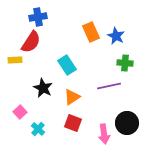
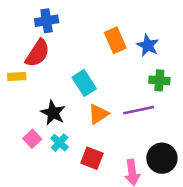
orange triangle: (72, 97) -> (98, 114), moved
pink square: (20, 112) -> (32, 139), moved
cyan cross: (38, 129) -> (60, 143), moved

